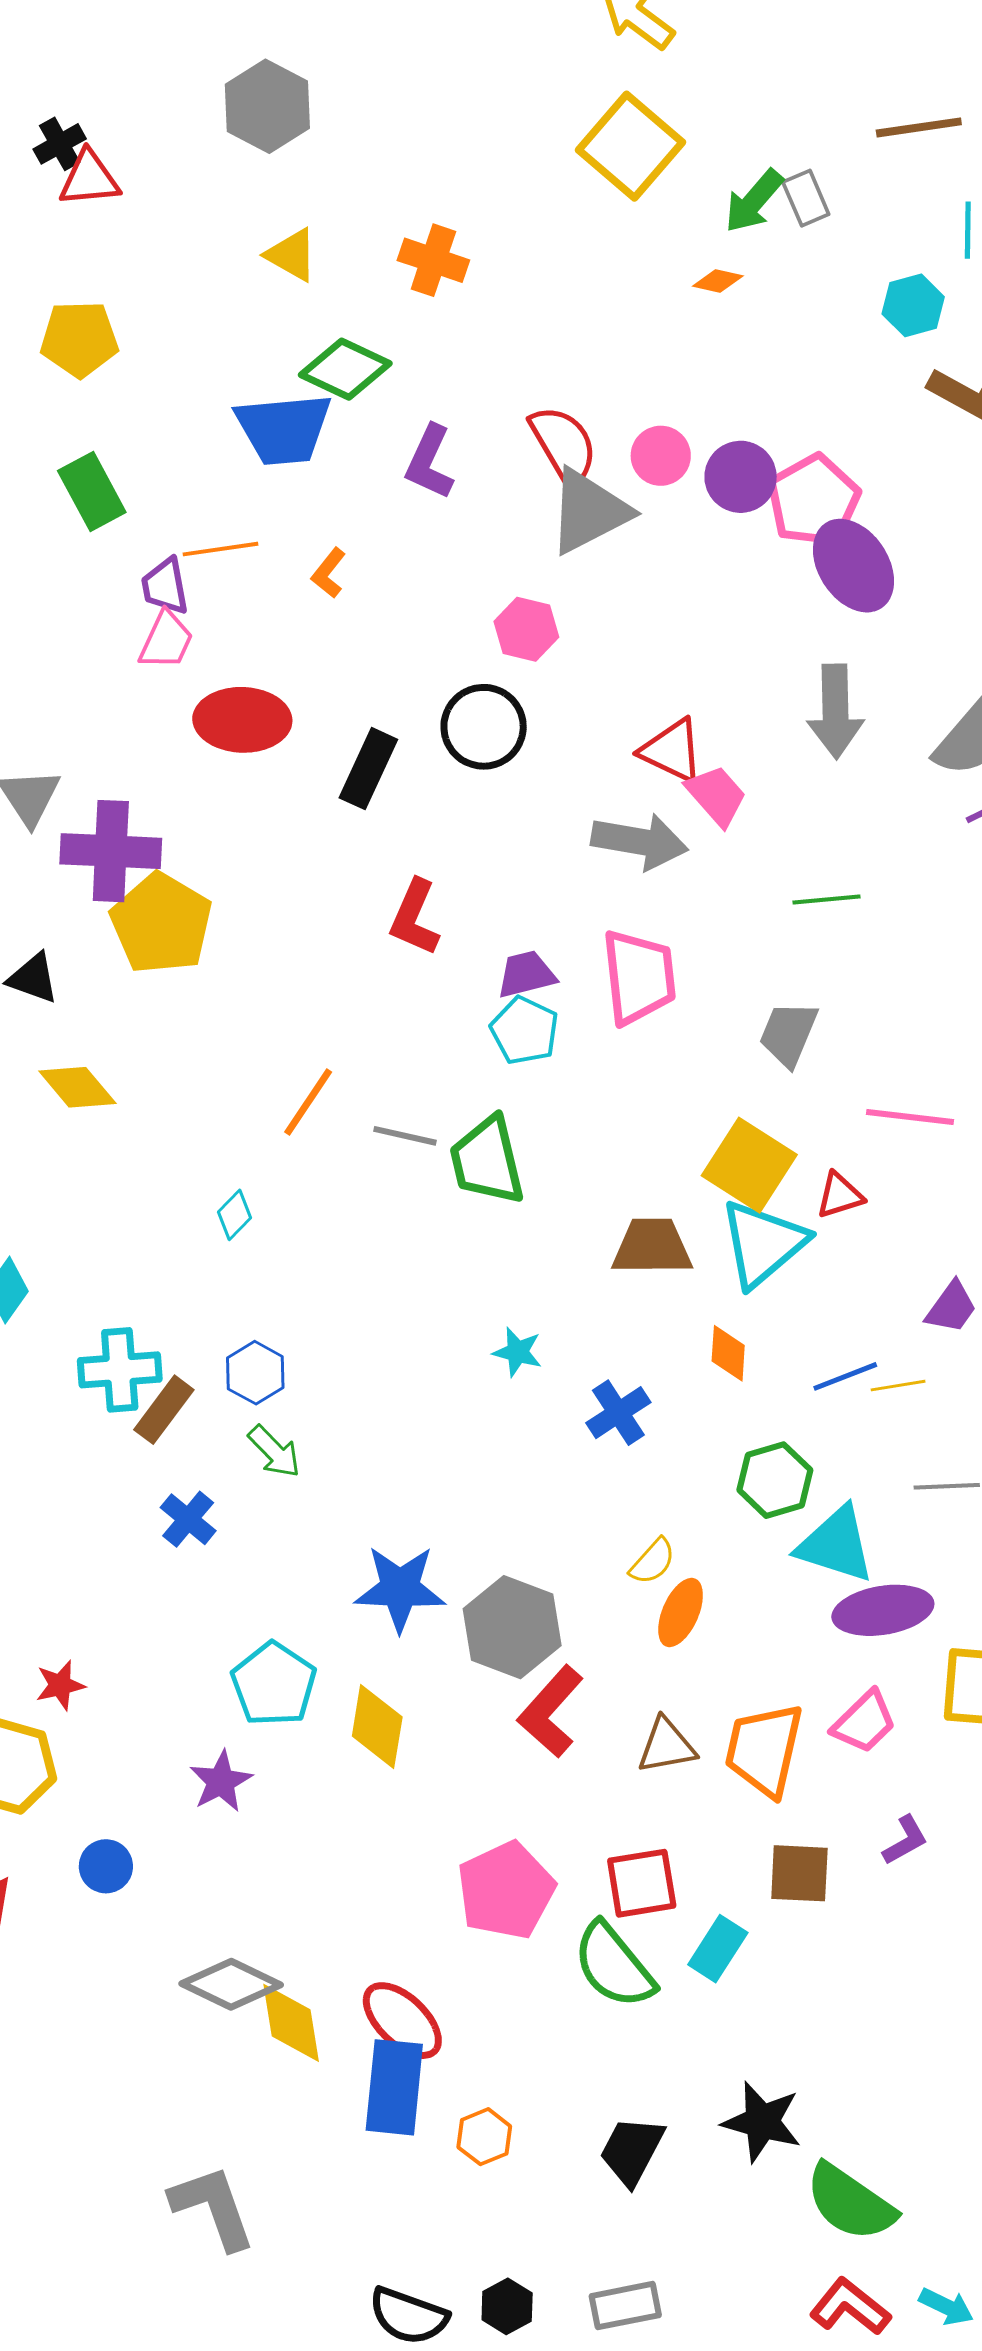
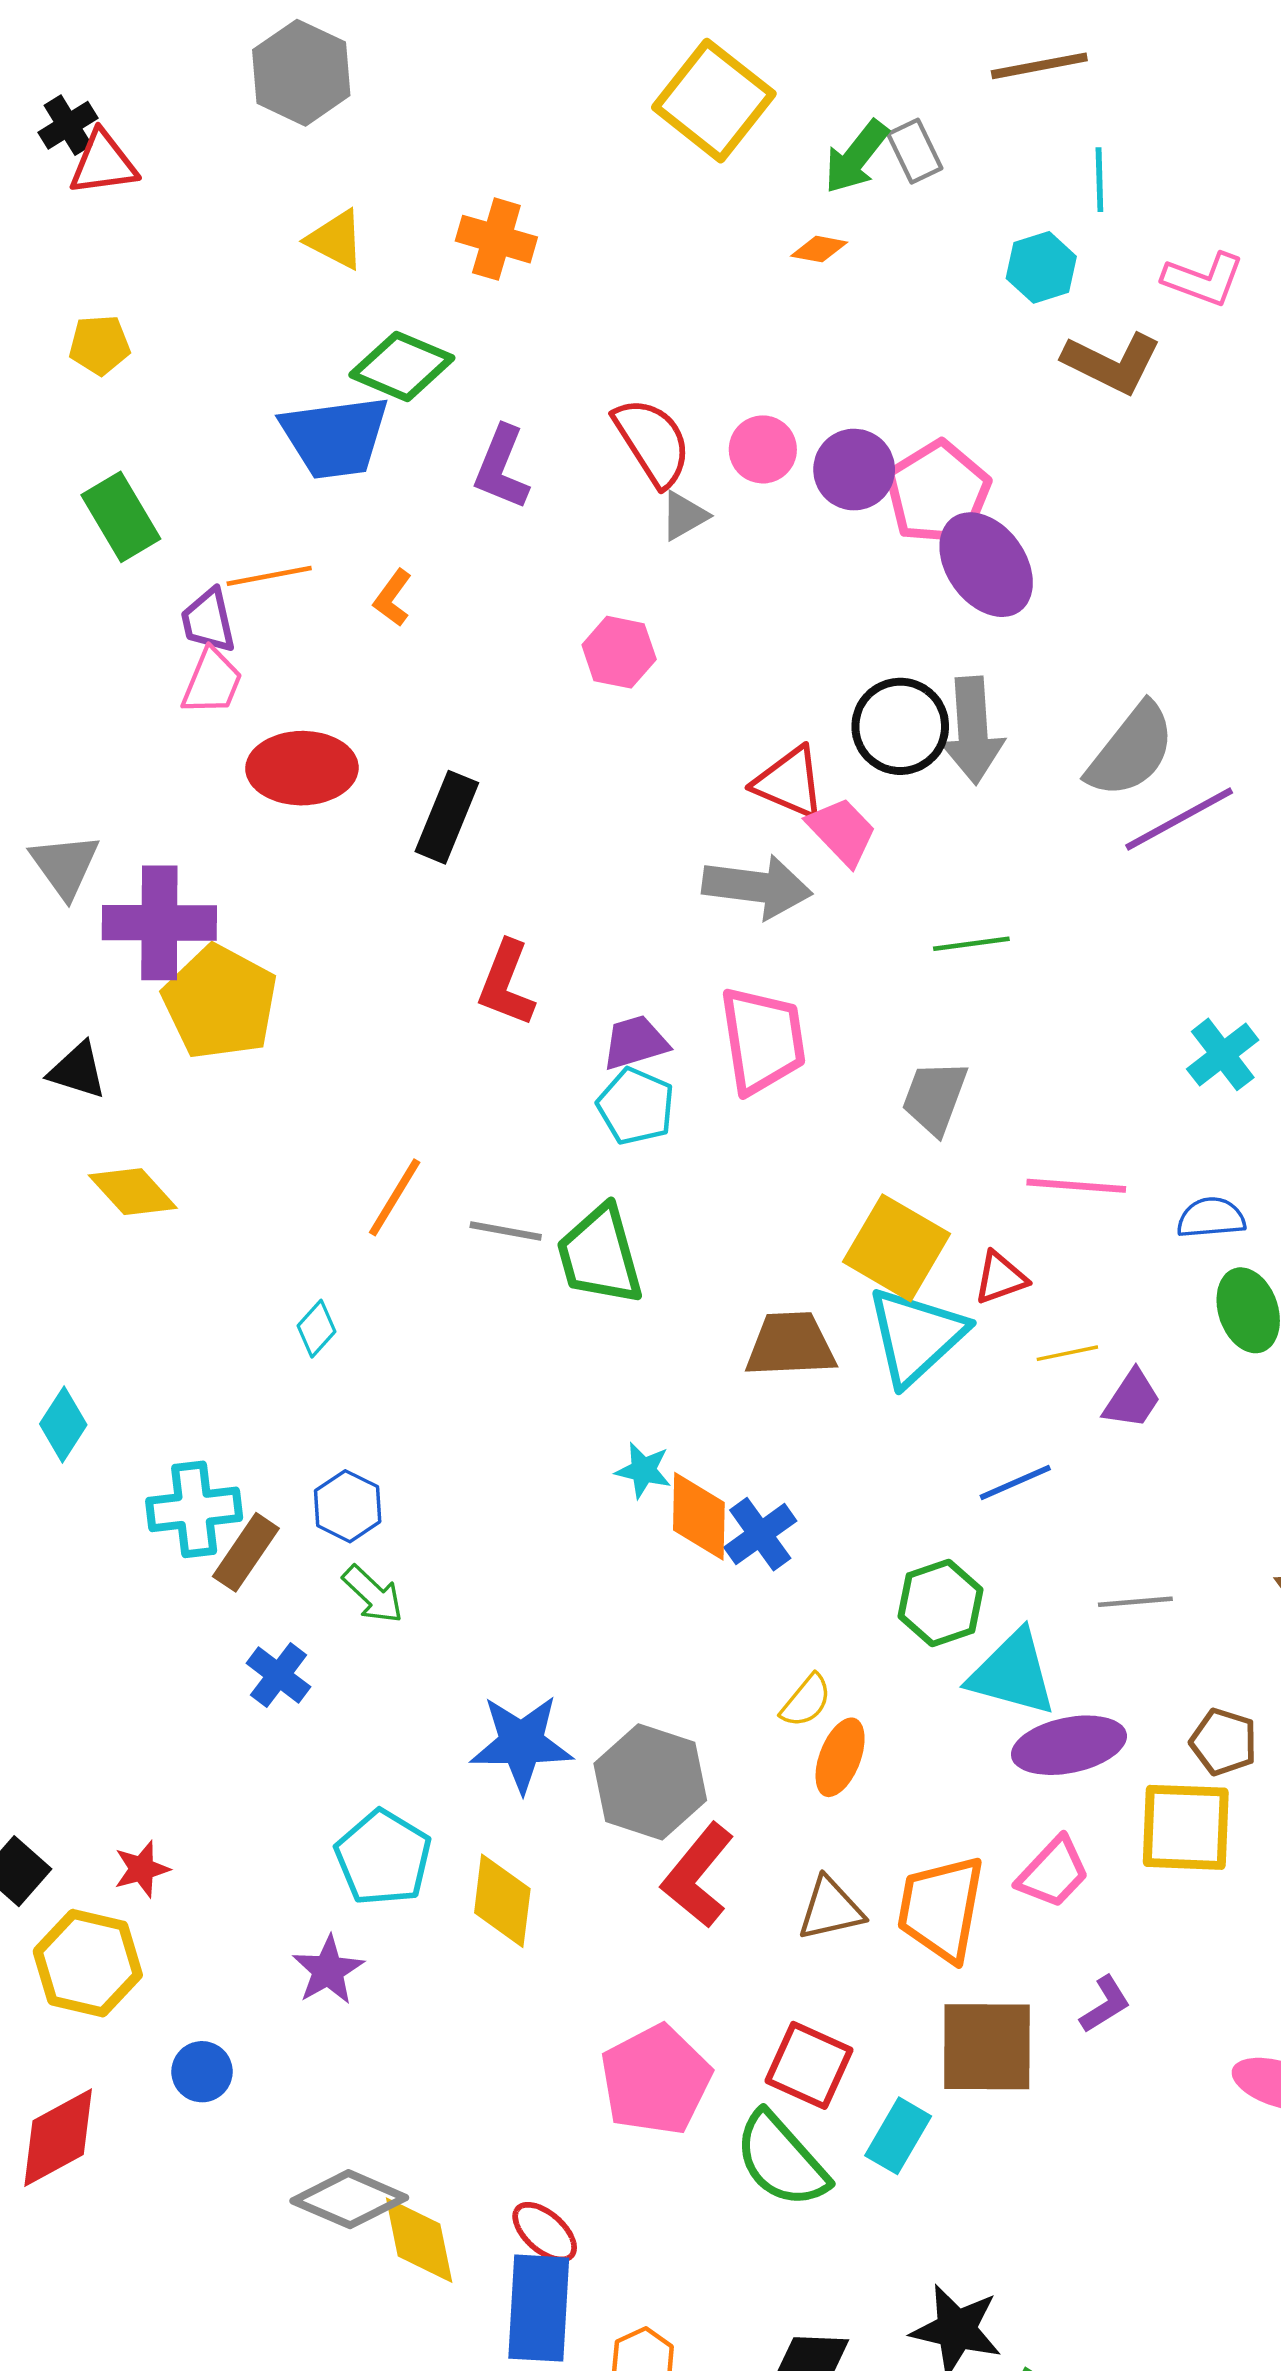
yellow pentagon: (79, 339) -> (99, 345), size x0.7
gray triangle: (589, 511) -> (684, 516), size x0.5
black circle: (484, 727) -> (900, 726), moved
orange diamond: (728, 1353) -> (699, 1516), moved, size x1.4
yellow line: (898, 1386) -> (1067, 1353), moved
brown square: (799, 1873) -> (987, 2047), size x1.4
red square: (642, 1883) -> (809, 2065), turned 36
red ellipse: (402, 2021) -> (545, 2232), size x0.7

